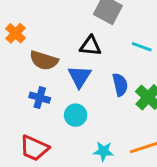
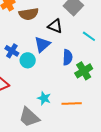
brown semicircle: (44, 60) -> (29, 14), moved, turned -42
cyan circle: (76, 115) -> (28, 60), moved

